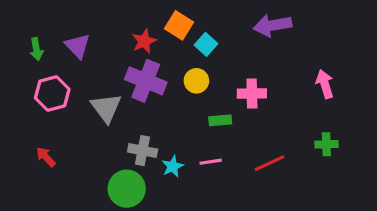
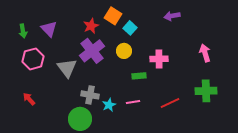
purple arrow: (273, 25) -> (172, 16), size x0.7
purple cross: (146, 81) -> (92, 51), turned 30
green cross: (326, 144) -> (206, 91), size x1.5

